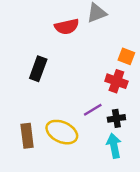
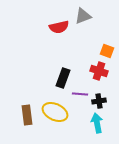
black rectangle: (38, 69) -> (63, 78), moved
purple line: (93, 110) -> (80, 94), turned 35

